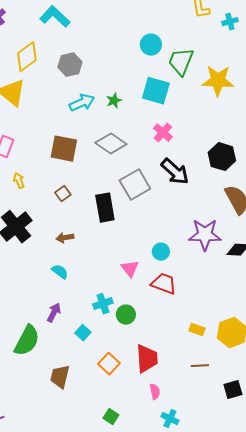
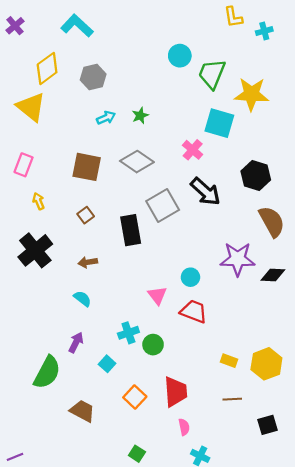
cyan square: (156, 91) -> (219, 123), moved
cyan arrow: (82, 103) -> (106, 118), size x0.7
brown trapezoid: (60, 377) -> (82, 411), turned 105

